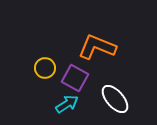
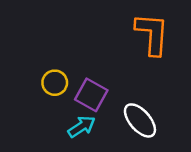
orange L-shape: (97, 47) -> (152, 34), moved, turned 72

